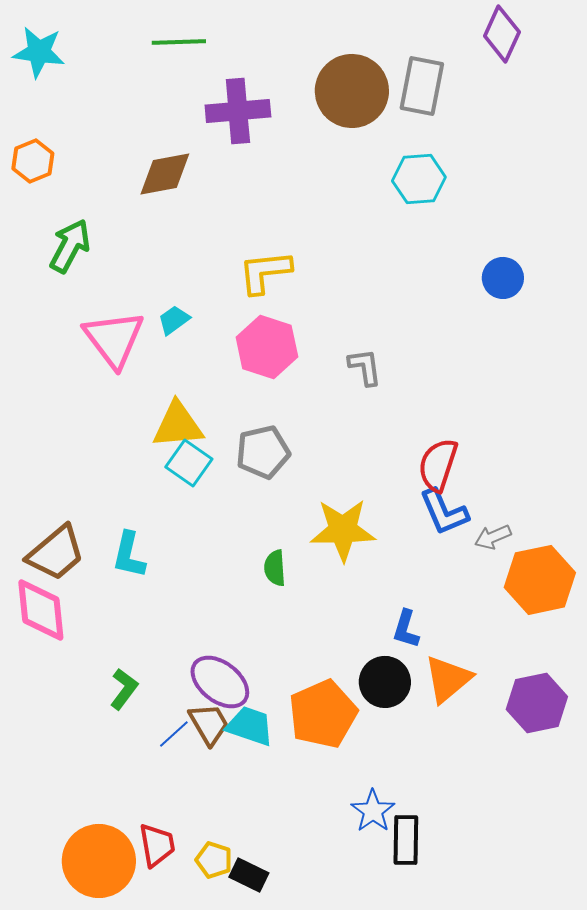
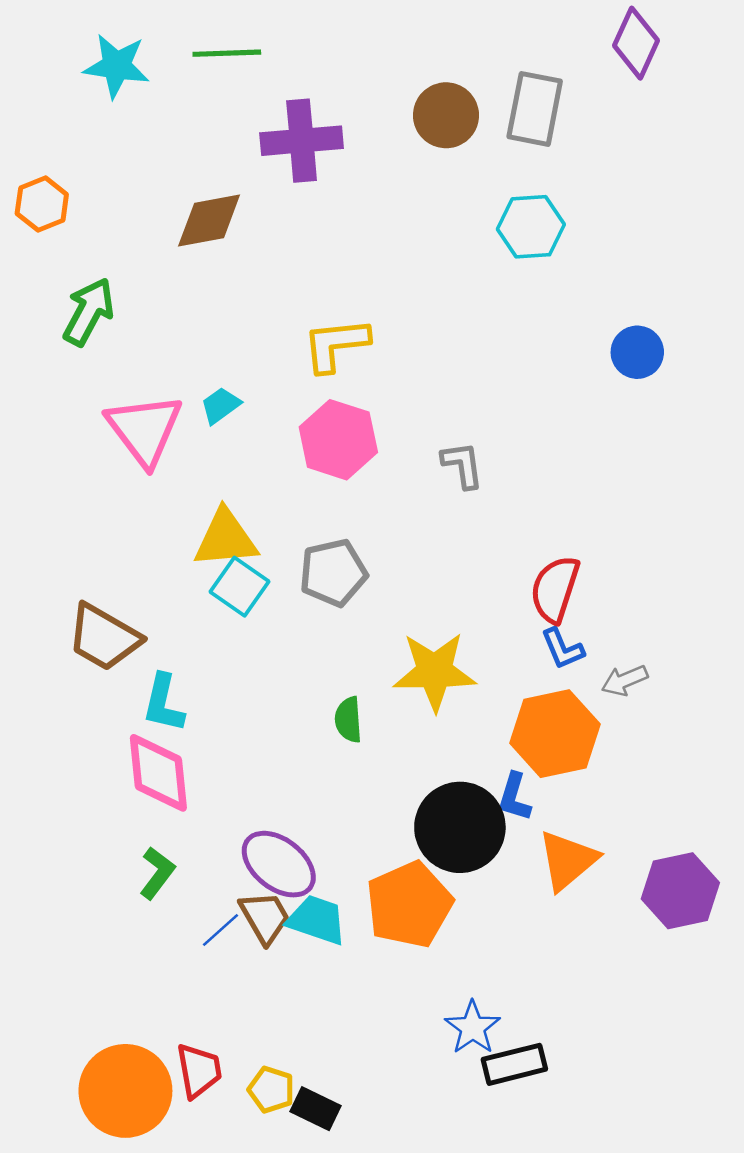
cyan star: (39, 52) -> (117, 66), moved
brown circle: (352, 91) -> (446, 115), size x0.7
blue L-shape: (444, 512) -> (563, 649), size x0.7
brown trapezoid: (56, 553) -> (104, 637), moved, turned 70
orange hexagon: (540, 580) -> (555, 734), moved
pink diamond: (41, 610) -> (158, 773), moved
black circle: (385, 682) -> (460, 827), moved, size x1.4
black rectangle: (406, 840) -> (514, 1064), turned 75

